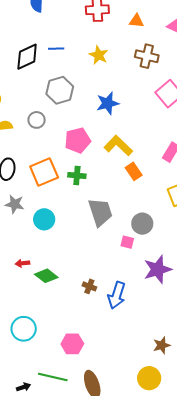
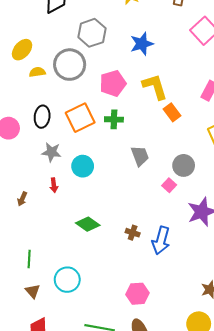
gray circle: (37, 120) -> (70, 65), size x1.8
yellow L-shape: (118, 146) -> (155, 87), turned 32
gray trapezoid: (100, 212) -> (140, 156), size x0.7
pink square: (127, 242) -> (169, 185), turned 32
red arrow: (22, 263) -> (54, 185), moved, turned -88
pink hexagon: (72, 344) -> (138, 294), moved

